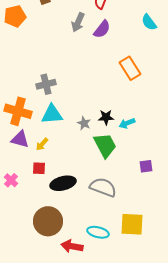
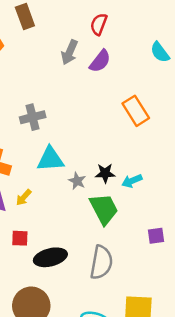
gray cross: (46, 84) -> (33, 117), moved
cyan triangle: (52, 114) -> (50, 159), moved
yellow arrow: (42, 144) -> (24, 197), moved
gray semicircle: (103, 187) -> (101, 262), turned 80

